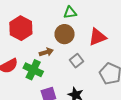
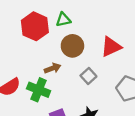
green triangle: (70, 13) -> (63, 20), moved
red hexagon: (21, 28) -> (35, 26), moved

